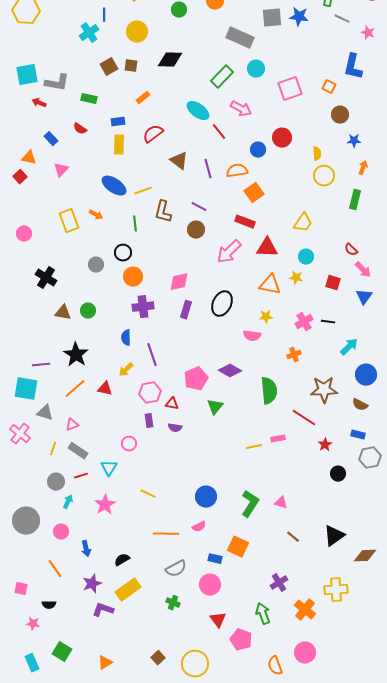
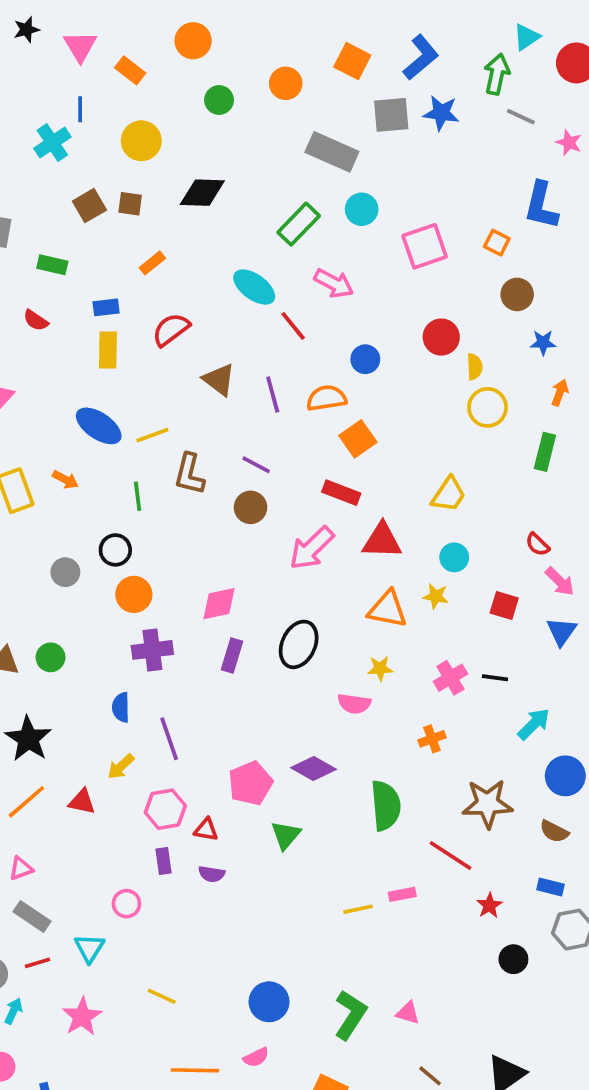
red circle: (282, 138) -> (441, 337), moved

